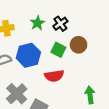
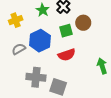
green square: (58, 50) -> (66, 31), turned -32
gray cross: (17, 94) -> (36, 77), turned -30

